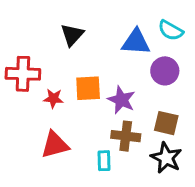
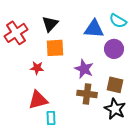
red cross: (23, 74) -> (16, 33), moved, turned -35
orange square: (88, 88) -> (55, 48), moved
cyan rectangle: (104, 161) -> (51, 118), moved

